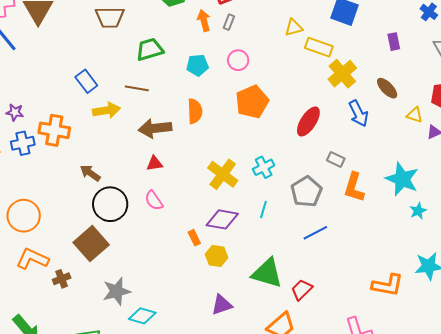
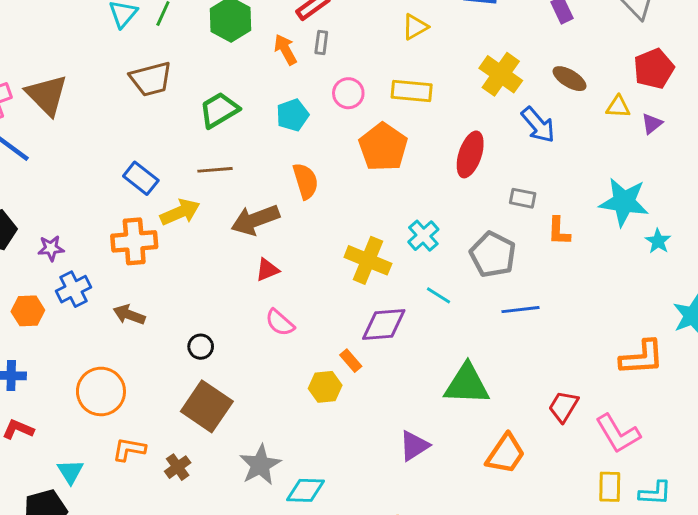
yellow rectangle: (319, 47) -> (412, 91), moved
orange cross: (54, 130) -> (134, 241), moved
brown arrow: (90, 173) -> (129, 315), moved
orange L-shape: (354, 187) -> (559, 231), size x0.7
black circle: (110, 204) -> (201, 347), moved, size x0.5
cyan line: (263, 209) -> (438, 295), turned -60
blue line: (315, 233) -> (520, 310), turned 35
yellow hexagon: (217, 256) -> (325, 387), moved
orange L-shape: (32, 259) -> (129, 449), size x0.7
red trapezoid: (302, 290) -> (563, 407), moved

